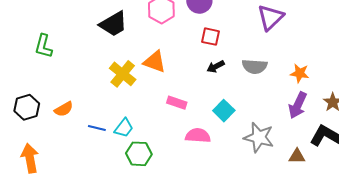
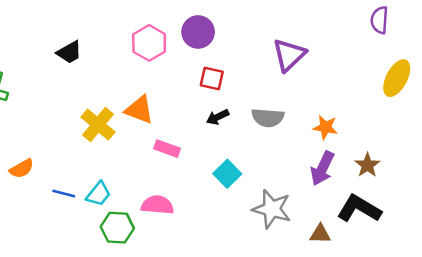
black trapezoid: (113, 24) -> (69, 52), moved, size x0.7
pink rectangle: (177, 103) -> (167, 149), moved
pink semicircle: (198, 136) -> (157, 205), moved

